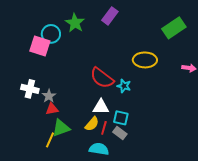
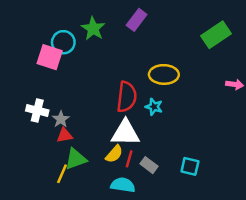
yellow ellipse: (145, 60) -> (164, 74), moved
red semicircle: (102, 78) -> (127, 97), turned -120
white triangle: (101, 107) -> (125, 133), size x1.4
cyan square: (121, 118) -> (190, 166), moved

